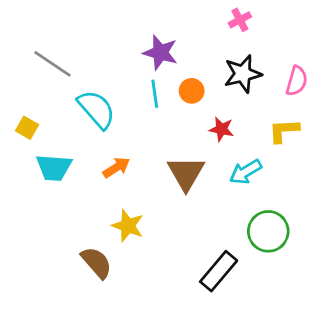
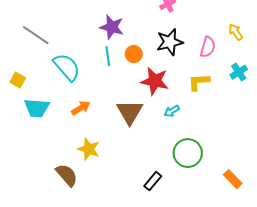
red star: (221, 129) -> (155, 81), size x1.6
cyan arrow: (246, 172) -> (172, 111), size x0.7
black rectangle: (219, 271) -> (153, 181), size x0.7

